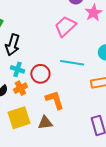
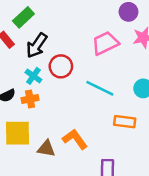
red circle: (40, 74) -> (61, 66), moved
orange L-shape: (55, 100) -> (75, 139), moved, turned -35

